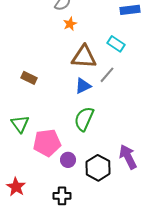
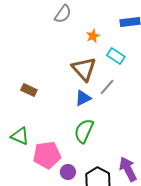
orange star: (70, 24) -> (93, 36), moved
brown triangle: (84, 57) -> (84, 69), turned 44
green triangle: (20, 124) -> (20, 136), turned -30

